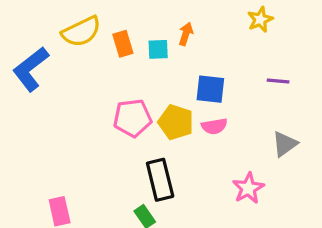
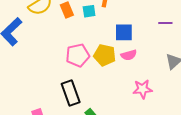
black rectangle: (160, 180) -> (71, 93), moved
pink star: (248, 188) -> (143, 89), moved, turned 30

